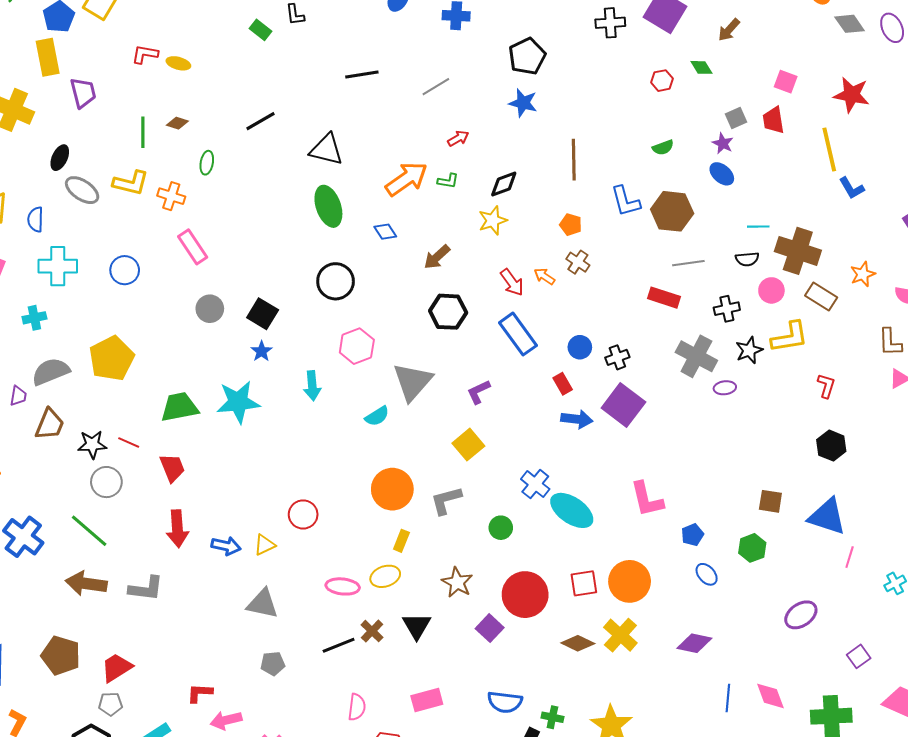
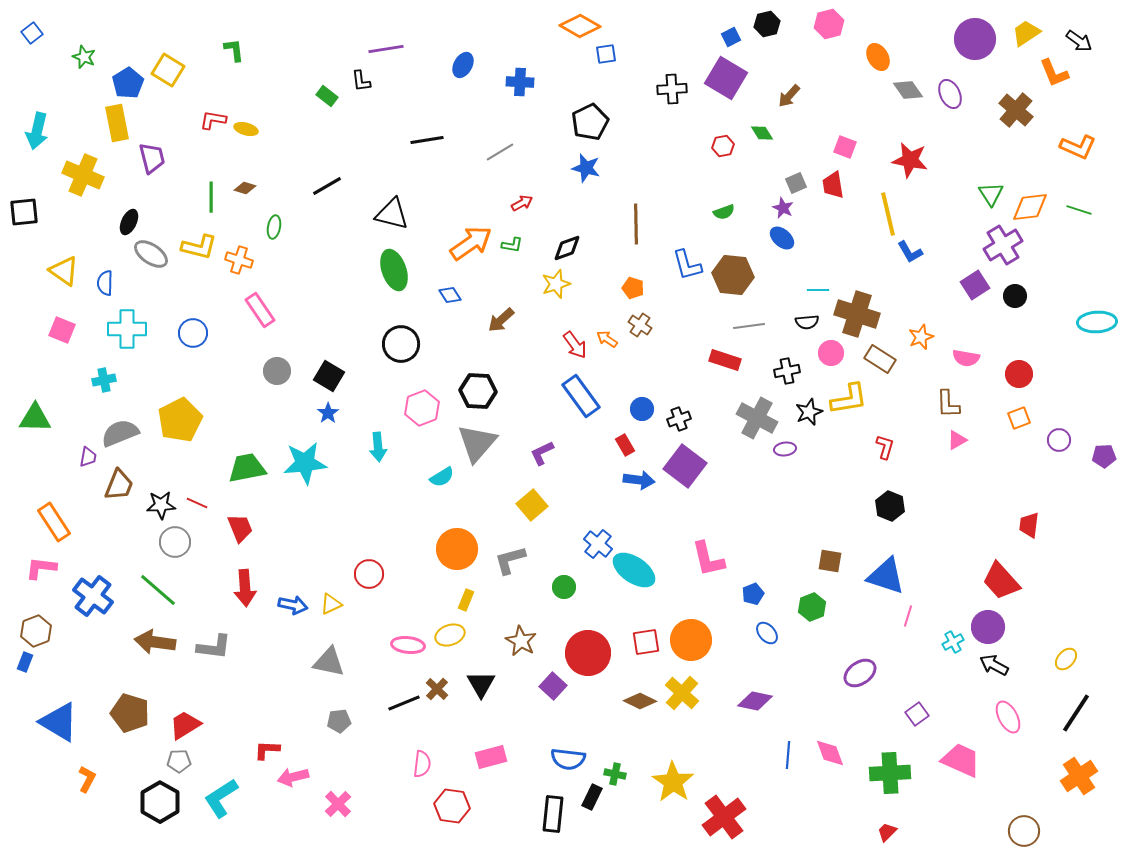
black hexagon: (448, 312) -> (478, 391), moved

